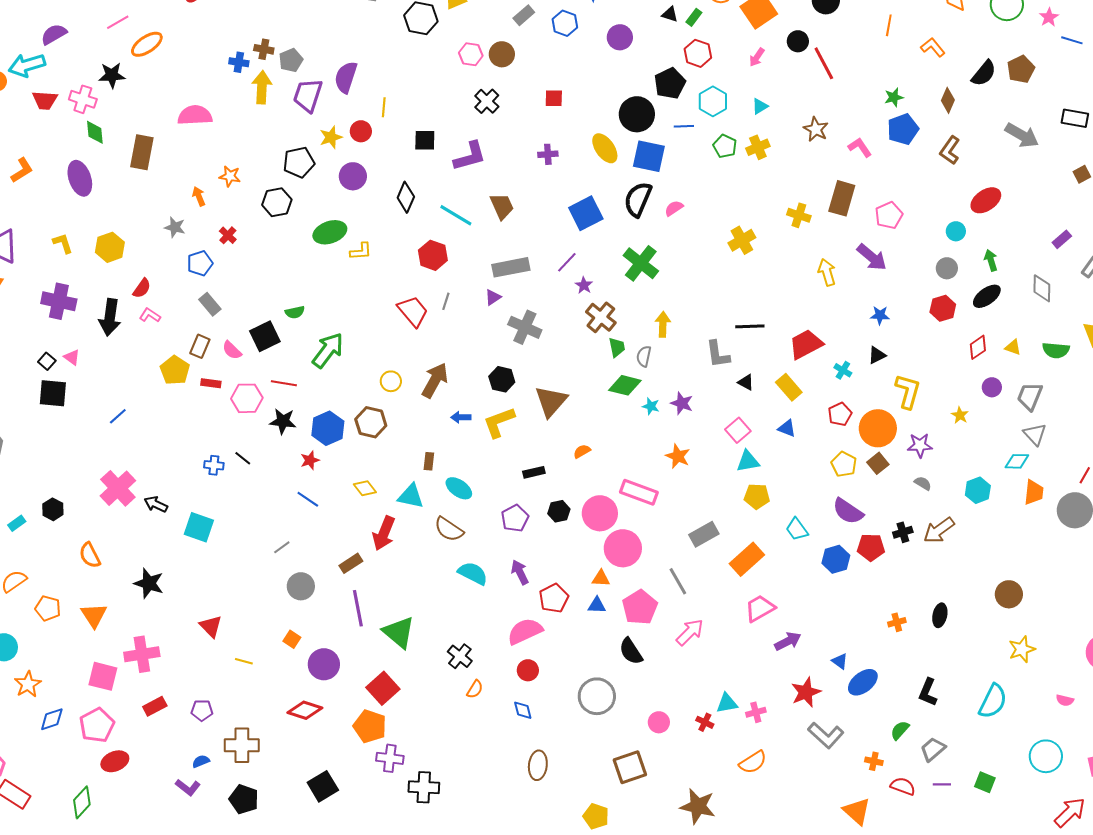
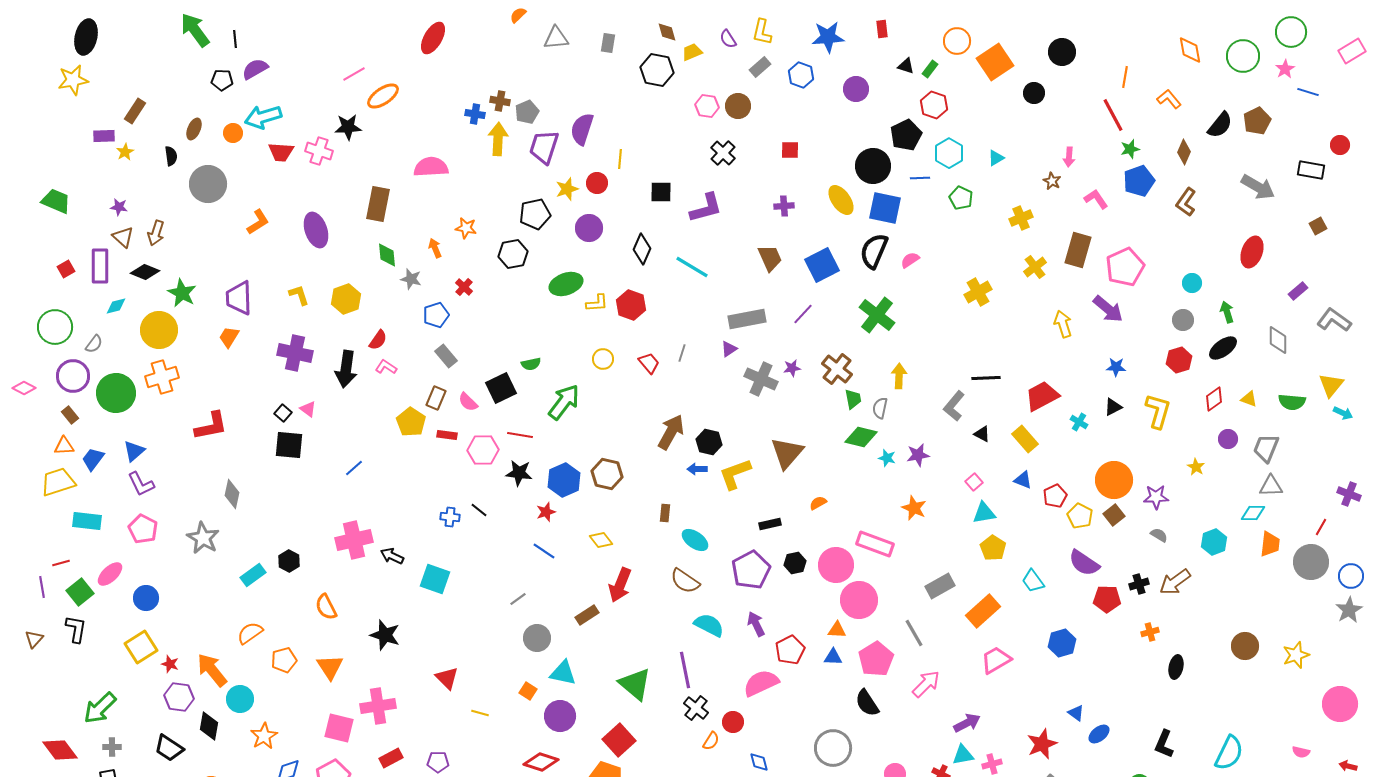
purple semicircle: (54, 34) -> (255, 69), moved
pink arrow: (757, 57) -> (1069, 157), moved, turned -30
red line: (824, 63) -> (1113, 115), moved
brown star: (816, 129) -> (1052, 181), size x0.7
green diamond: (95, 132) -> (387, 255), moved
yellow cross: (758, 147) -> (1021, 218), moved
red ellipse: (986, 200) -> (1252, 252), moved, turned -36
brown trapezoid: (502, 206) -> (770, 258), moved
yellow cross: (799, 215) -> (1035, 267), turned 35
pink pentagon: (889, 215) -> (1125, 267), size x1.4
red hexagon: (433, 255) -> (631, 305), moved
purple star: (584, 285) -> (792, 368), moved, turned 30
red trapezoid: (413, 311) -> (649, 363), size x0.7
gray L-shape: (718, 354) -> (954, 406), turned 48
black hexagon: (502, 379) -> (709, 442), moved
yellow circle: (391, 381) -> (603, 359), moved
yellow L-shape: (908, 391) -> (1158, 411), moved
purple star: (682, 403) -> (918, 455), turned -30
red pentagon: (840, 414) -> (1055, 496), moved
pink square: (738, 430) -> (974, 482), size x0.7
gray triangle: (1035, 434) -> (1271, 486), turned -50
pink cross: (118, 488) -> (354, 540), turned 30
cyan triangle: (411, 496) -> (563, 673), moved
yellow pentagon: (757, 496) -> (993, 548), turned 30
purple pentagon: (515, 518) -> (751, 570), size x1.4
cyan rectangle: (17, 523) -> (253, 575), size x1.4
blue hexagon: (836, 559) -> (1062, 643), moved
orange pentagon: (48, 608) -> (284, 660), turned -30
purple line: (358, 608) -> (685, 670), moved
orange cross: (897, 622) -> (1150, 632), moved
purple arrow: (788, 641) -> (967, 723), moved
yellow star: (1022, 649) -> (1296, 655), moved
red circle: (528, 670) -> (733, 722), moved
blue ellipse: (863, 682) -> (1099, 734), size x0.7

